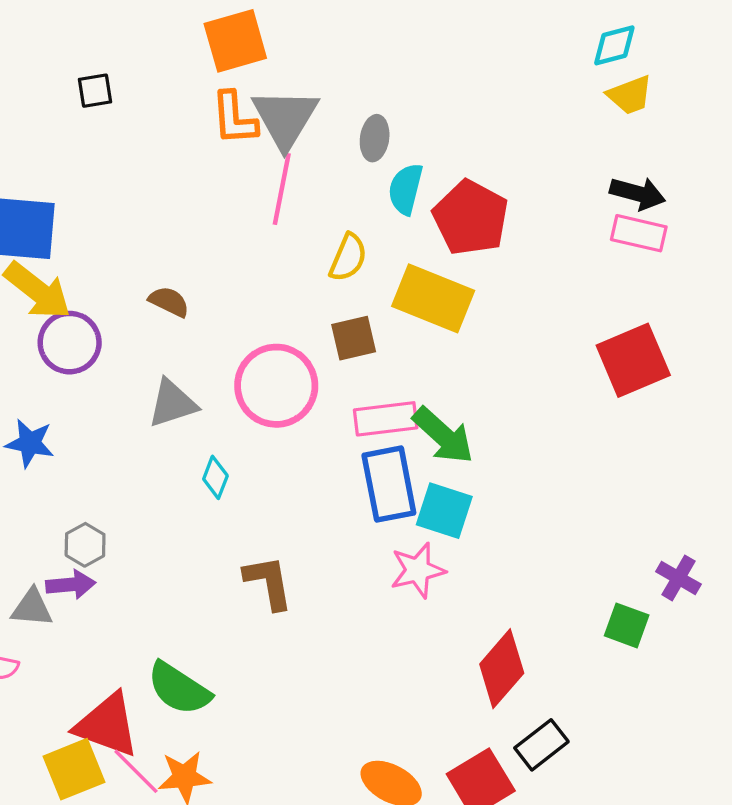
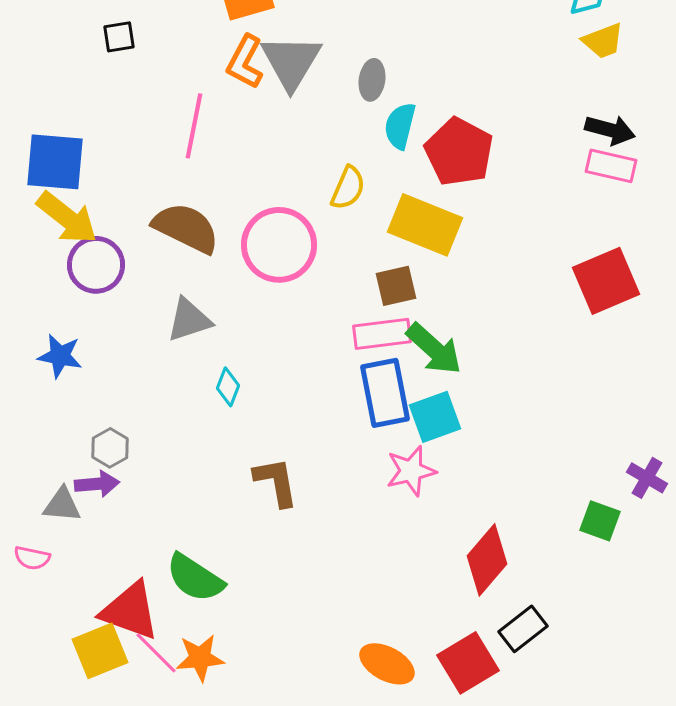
orange L-shape: (234, 118) -> (245, 62), turned 32
pink line: (282, 189) -> (194, 126), moved
brown semicircle: (169, 302) -> (186, 228), size x1.8
brown square: (354, 338) -> (396, 286), moved
pink circle: (276, 386) -> (279, 245), moved
cyan square: (444, 511) -> (435, 417), turned -38

